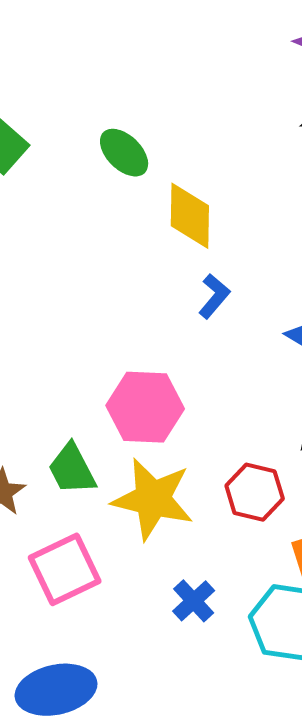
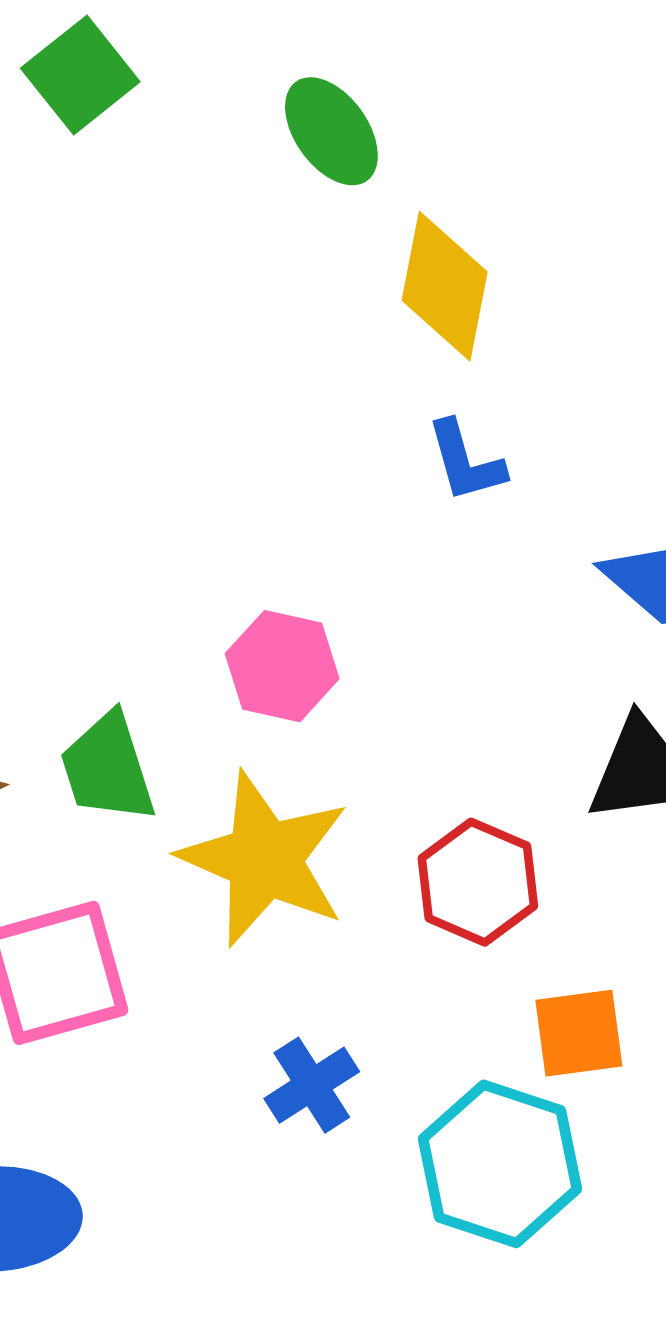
blue L-shape: (214, 296) -> (466, 461), turned 114
pink hexagon: (145, 407) -> (282, 666), size x0.7

